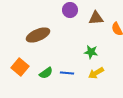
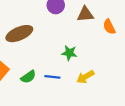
green star: (91, 52) -> (69, 53), moved

